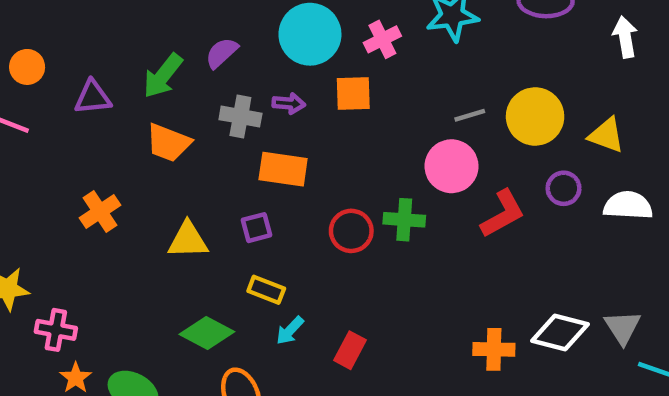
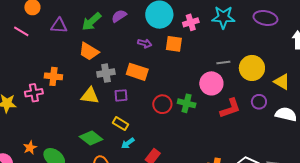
gray cross: (240, 116) -> (106, 73), moved, turned -30
orange cross: (100, 212) -> (53, 76), turned 30
pink cross: (56, 330) -> (34, 93), moved, turned -30

